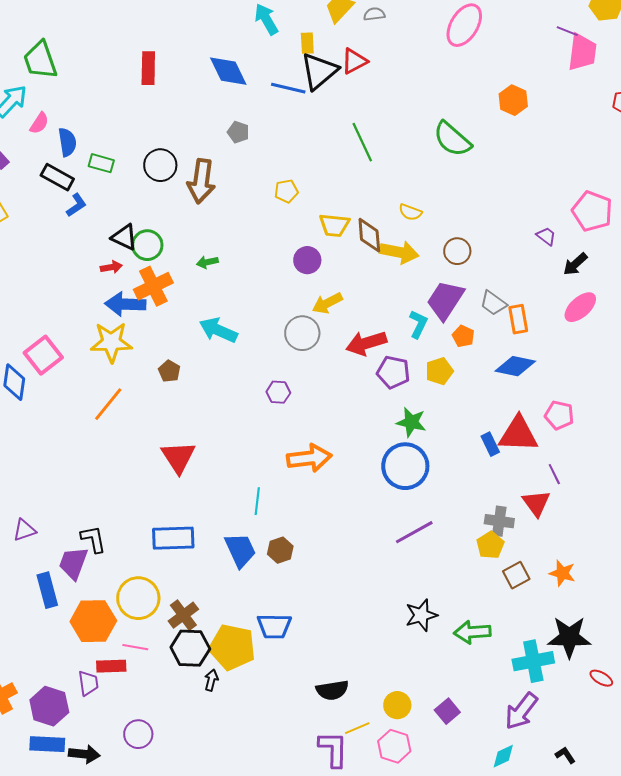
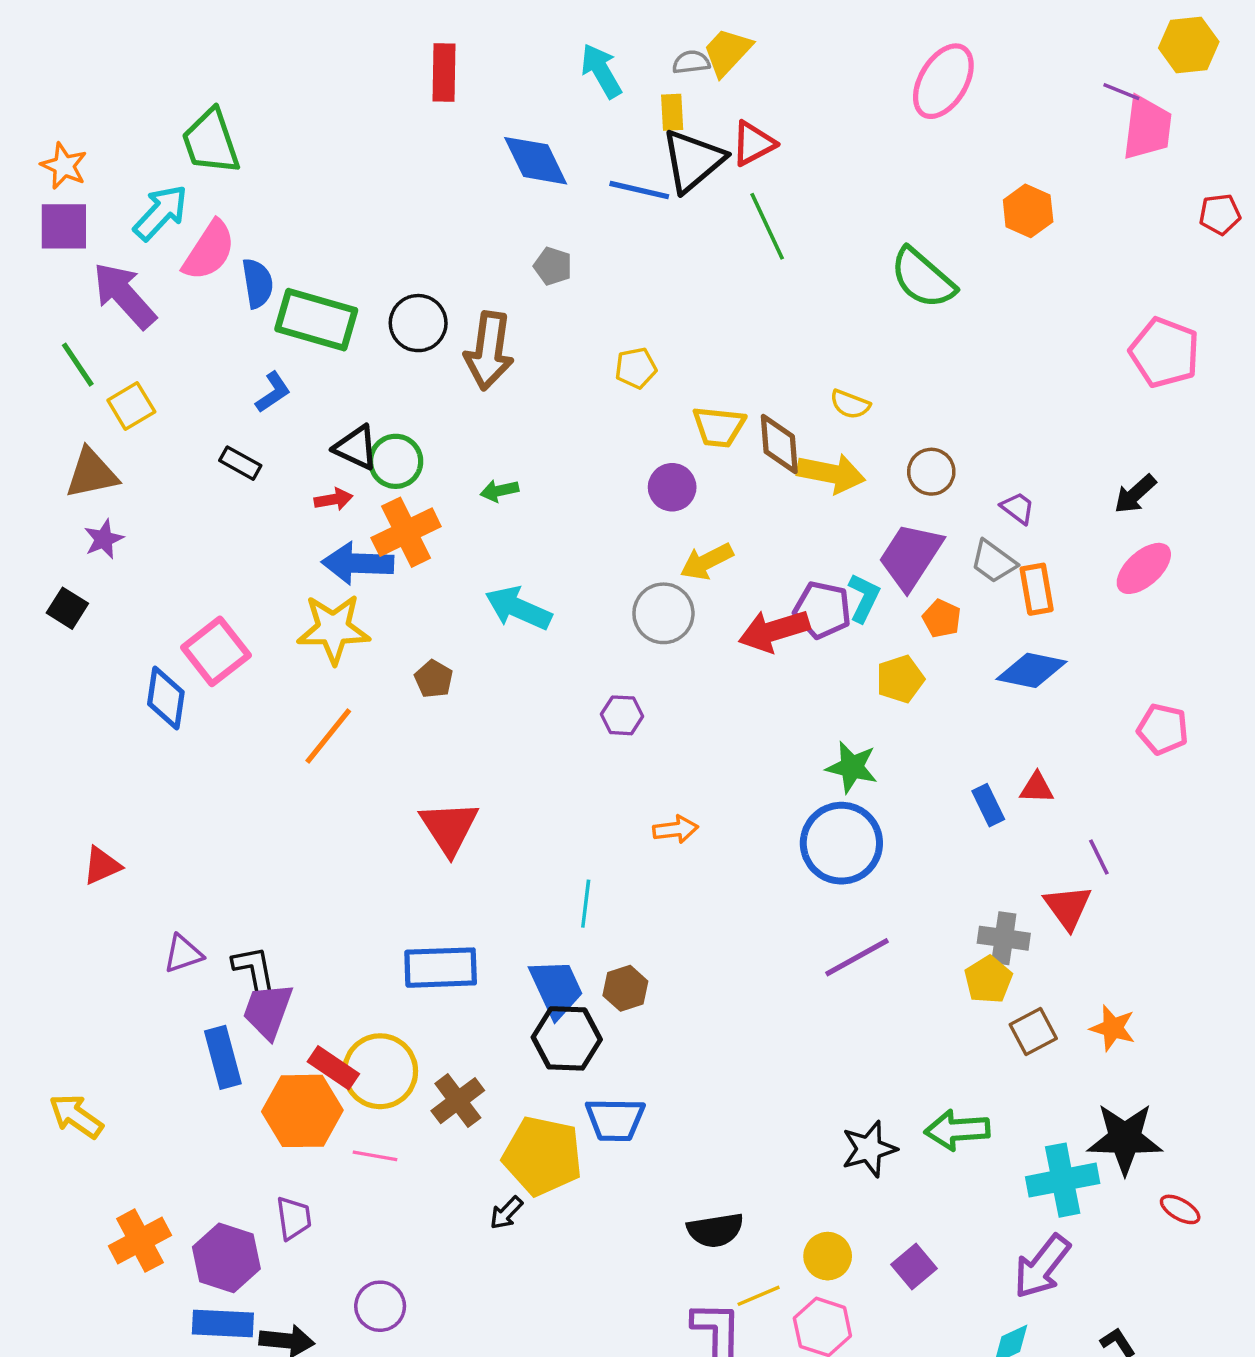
gray semicircle: (374, 14) -> (691, 62), moved
red rectangle: (148, 68) -> (444, 73), moved
pink semicircle: (39, 123) -> (209, 251), size x1.6
green line: (362, 142) -> (767, 226), moved
green rectangle: (101, 163) -> (316, 320), size x1.8
black rectangle: (57, 177) -> (240, 463), moved, size x0.7
pink pentagon: (592, 211) -> (1165, 352), moved
purple trapezoid: (546, 236) -> (1018, 508), moved
purple pentagon: (393, 372) -> (822, 610), moved
pink pentagon: (559, 415) -> (1163, 729), moved
red triangle: (518, 434) -> (1037, 788), size x0.5
orange arrow: (309, 458) -> (676, 829), size x0.6
black L-shape: (93, 539) -> (254, 969), moved
black star: (421, 615) -> (869, 1149), moved
black hexagon: (190, 648) -> (567, 1038), moved
red rectangle: (111, 666) -> (333, 1068), moved, turned 36
black arrow: (211, 680) -> (506, 1213), turned -150

